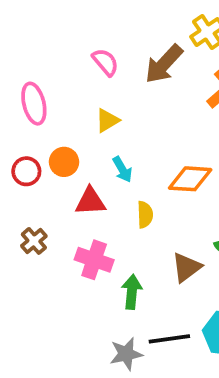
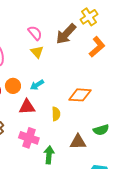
yellow triangle: (107, 120) -> (37, 52), moved, turned -40
cyan arrow: (122, 169) -> (37, 85), moved, turned 88
brown triangle: (186, 267) -> (78, 142), turned 36

